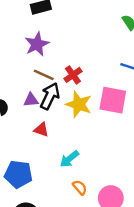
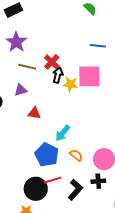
black arrow: (50, 96) -> (58, 75), moved, size x0.7
yellow star: (79, 104) -> (70, 84), moved, size x0.7
blue pentagon: (18, 174) -> (47, 155), moved, turned 30

